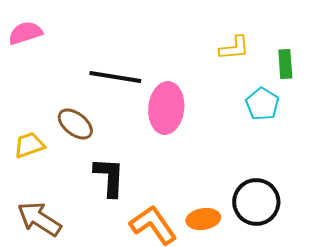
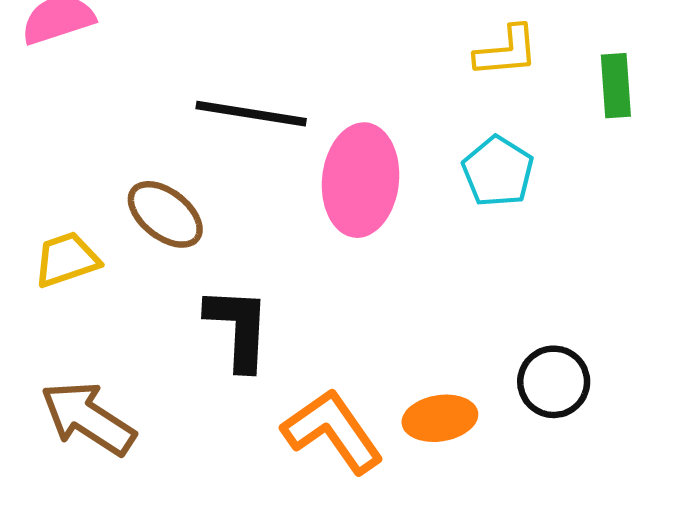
cyan pentagon: (262, 104) -> (498, 171), moved
black circle: (256, 202) -> (554, 382), size x0.7

